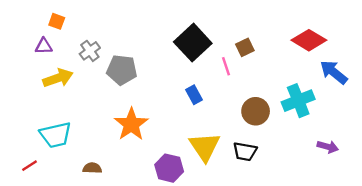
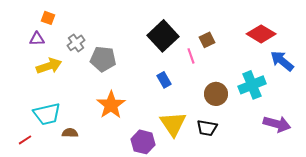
purple arrow: (328, 147) -> (277, 124), size x1.5
brown semicircle: (92, 168) -> (70, 133), moved

